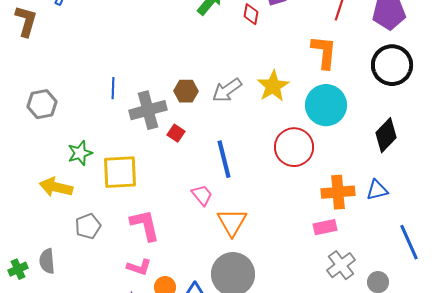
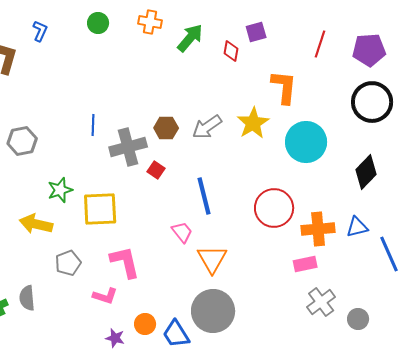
orange L-shape: (324, 52) -> (284, 87), moved
red circle: (294, 147) -> (274, 208), moved
blue line: (409, 242) -> (389, 254), moved
pink L-shape: (139, 267) -> (105, 296), moved

